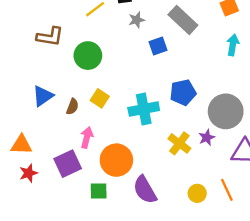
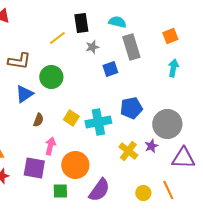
gray rectangle: (183, 20) -> (131, 47), turned 30
blue triangle: (43, 96) -> (24, 94), moved
yellow square: (100, 98) -> (71, 118), moved
purple square: (68, 164) -> (34, 168), turned 35
purple semicircle: (145, 190) -> (99, 190), turned -115

